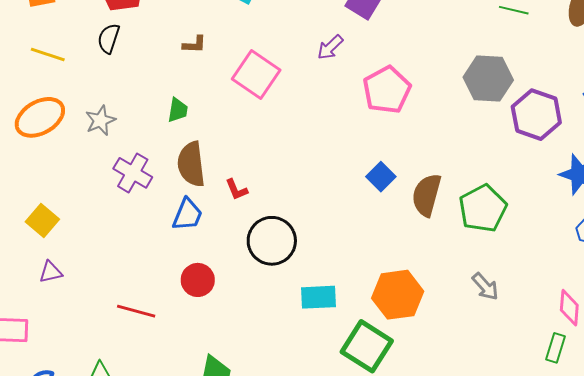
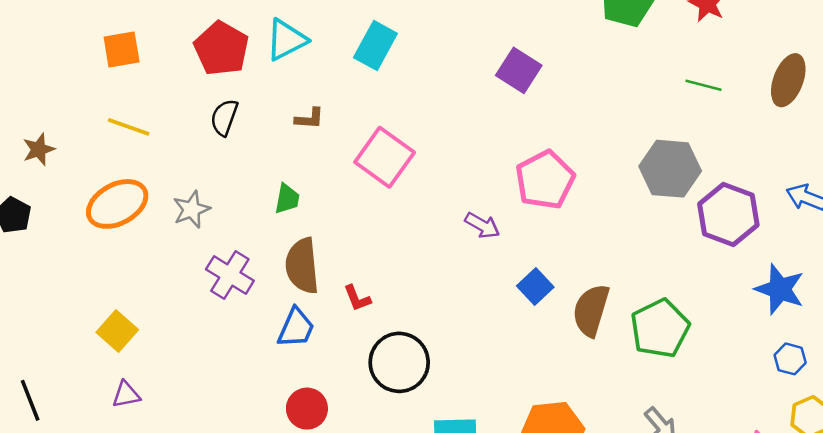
black semicircle: (109, 38) -> (224, 117), moved
purple arrow: (330, 47) -> (482, 225), moved, turned -108

